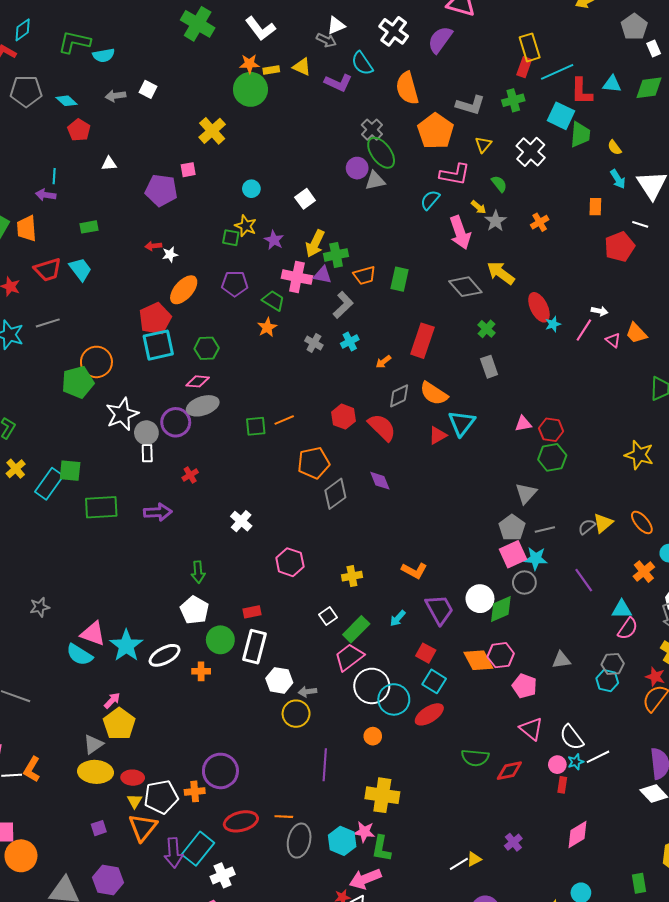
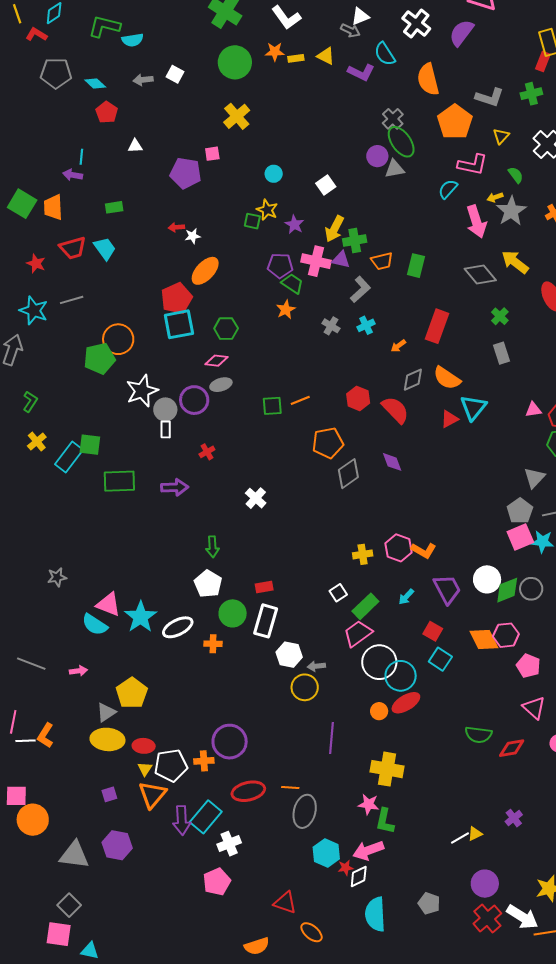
green circle: (250, 89) -> (235, 62), moved
yellow arrow: (479, 207) -> (495, 197), turned 119
gray star: (496, 221) -> (511, 211), size x1.4
purple pentagon: (235, 284) -> (280, 266), moved
gray ellipse: (203, 406) -> (221, 385), size x0.7
pink hexagon: (290, 562) -> (399, 548), moved
gray circle: (524, 582) -> (531, 589), moved
pink arrow: (112, 701) -> (78, 671), moved, turned 36
red ellipse: (429, 714) -> (406, 703), moved
cyan hexagon: (342, 841) -> (326, 853), moved

